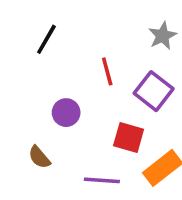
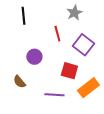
gray star: (163, 36) -> (74, 13), moved
black line: (46, 39) -> (23, 16), turned -36

